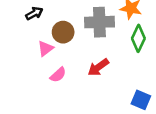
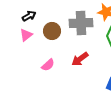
pink triangle: (45, 48) -> (26, 35), moved

